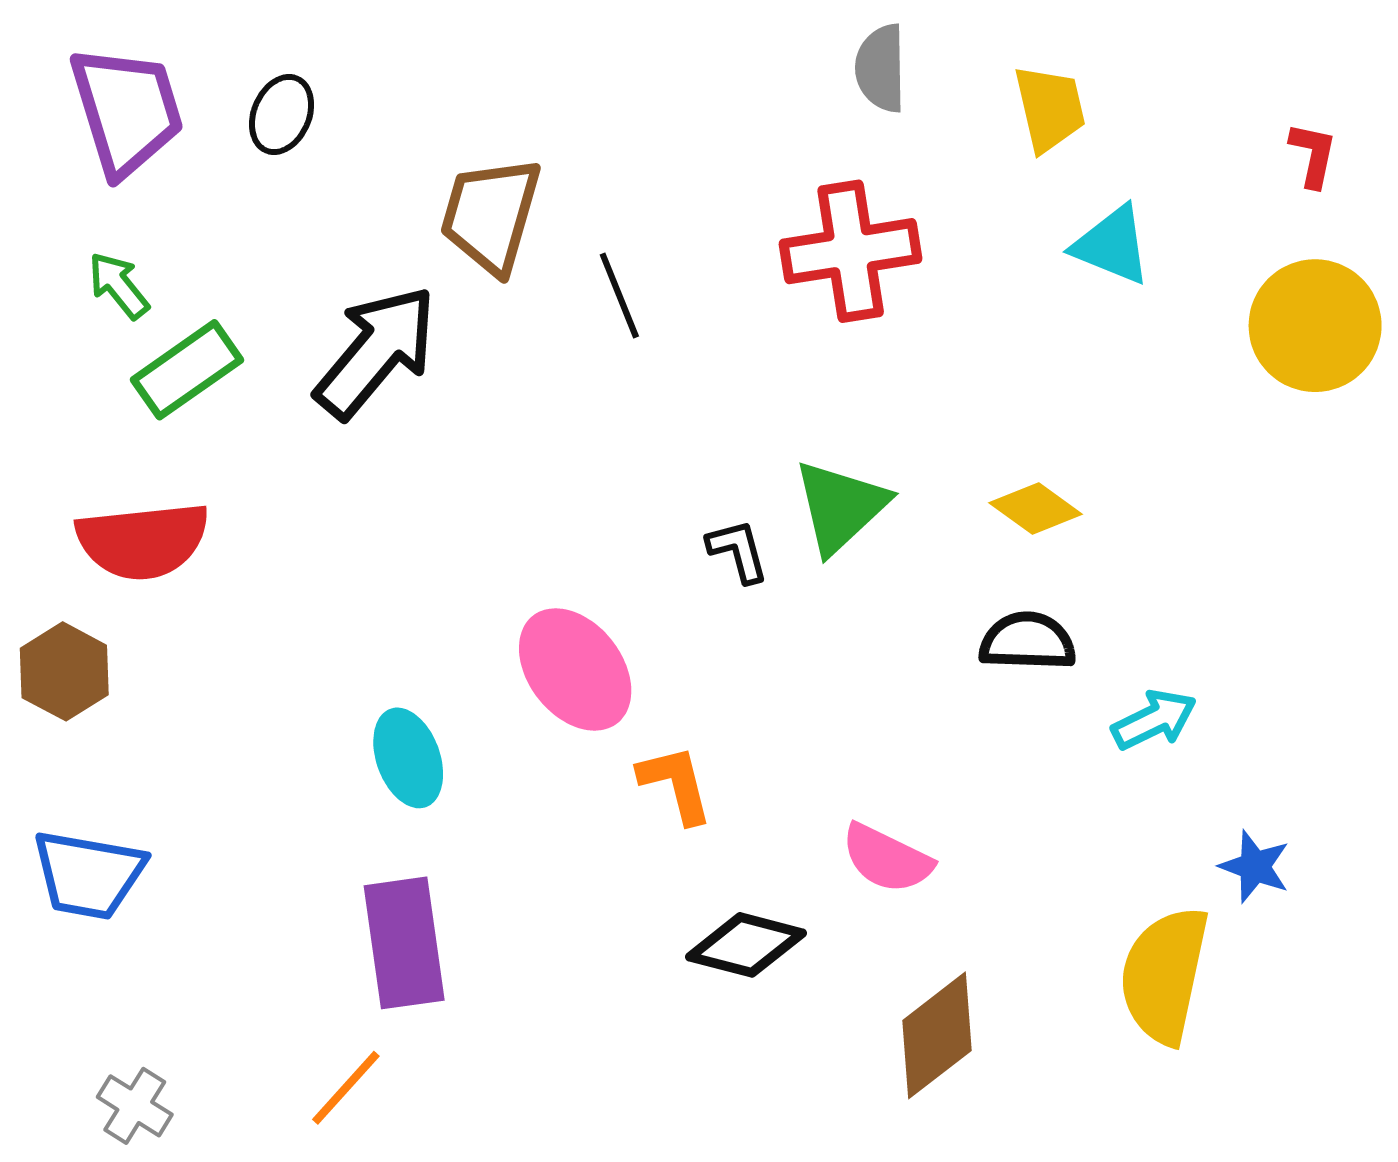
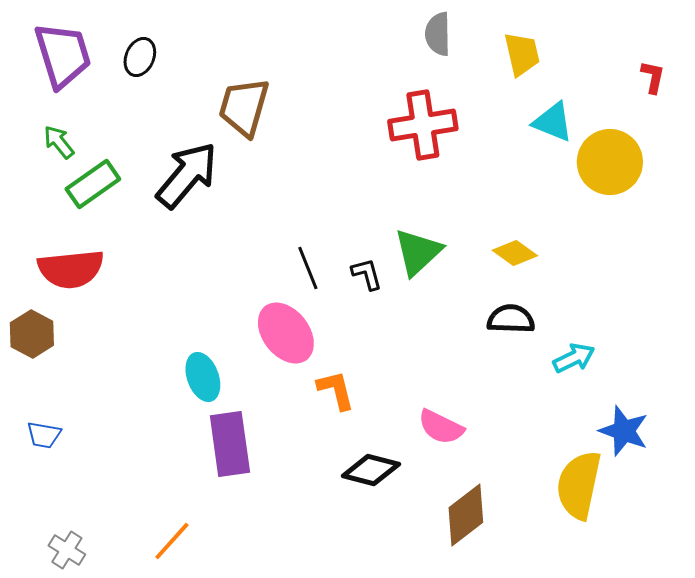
black line: (619, 295) -> (308, 268), moved
yellow circle: (1315, 326) -> (610, 162), moved
blue star: (1255, 867) -> (624, 431), size x1.4
blue trapezoid: (88, 875) -> (44, 435), size x0.6
purple rectangle: (404, 943) -> (230, 444), moved

